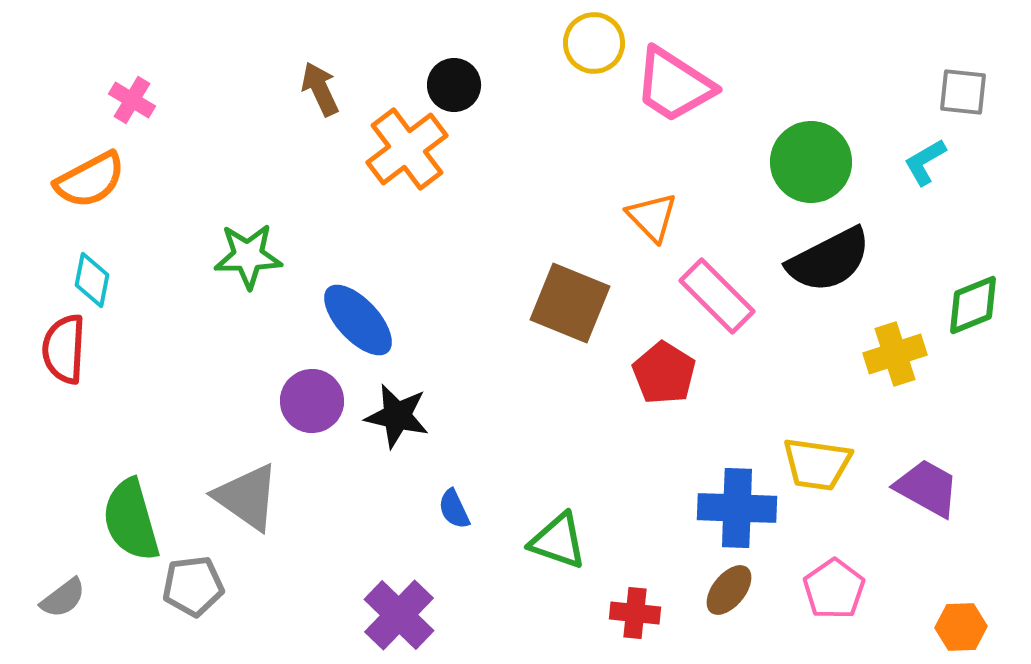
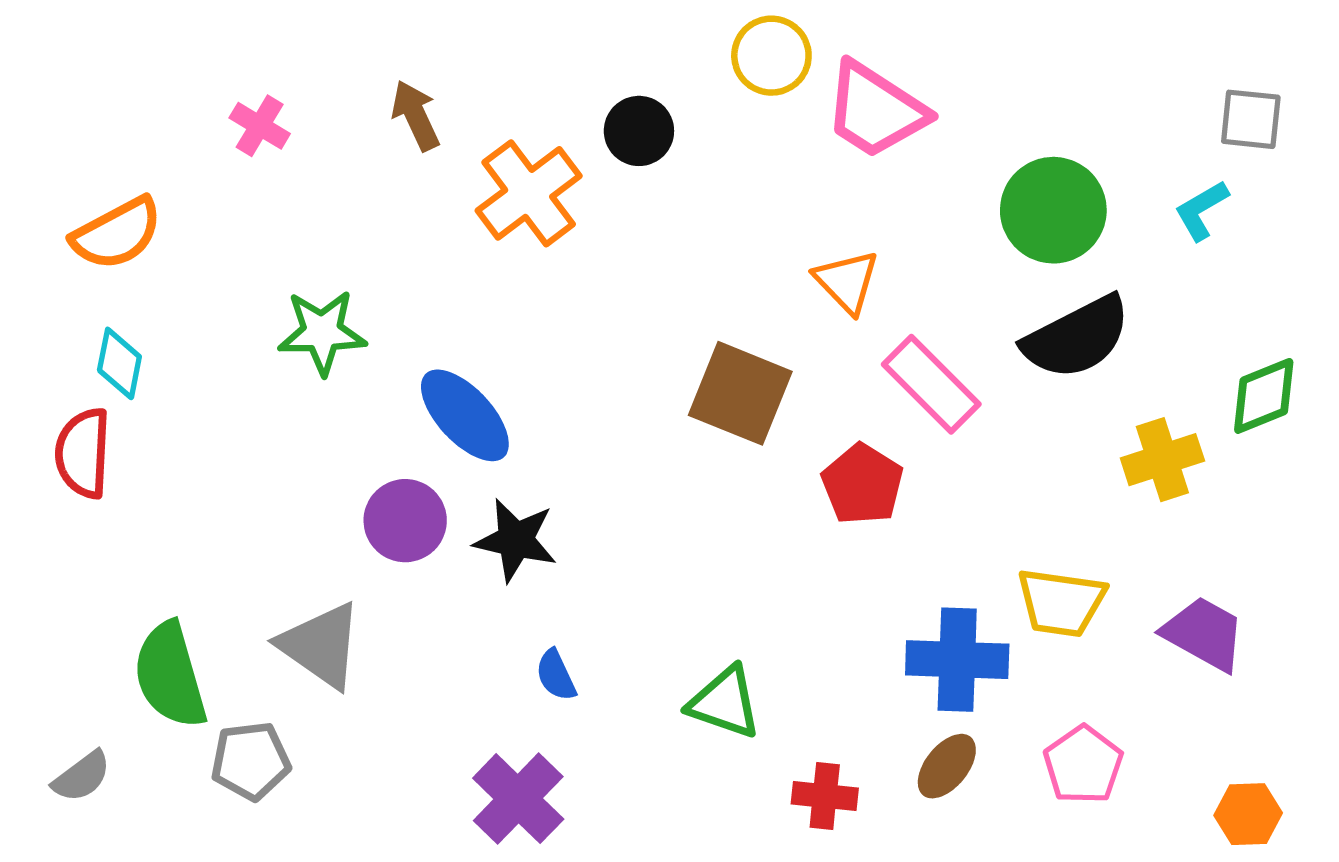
black circle: (454, 85) -> (639, 131), moved
pink cross: (132, 100) -> (260, 126), moved
blue semicircle: (454, 509) -> (556, 675), moved

